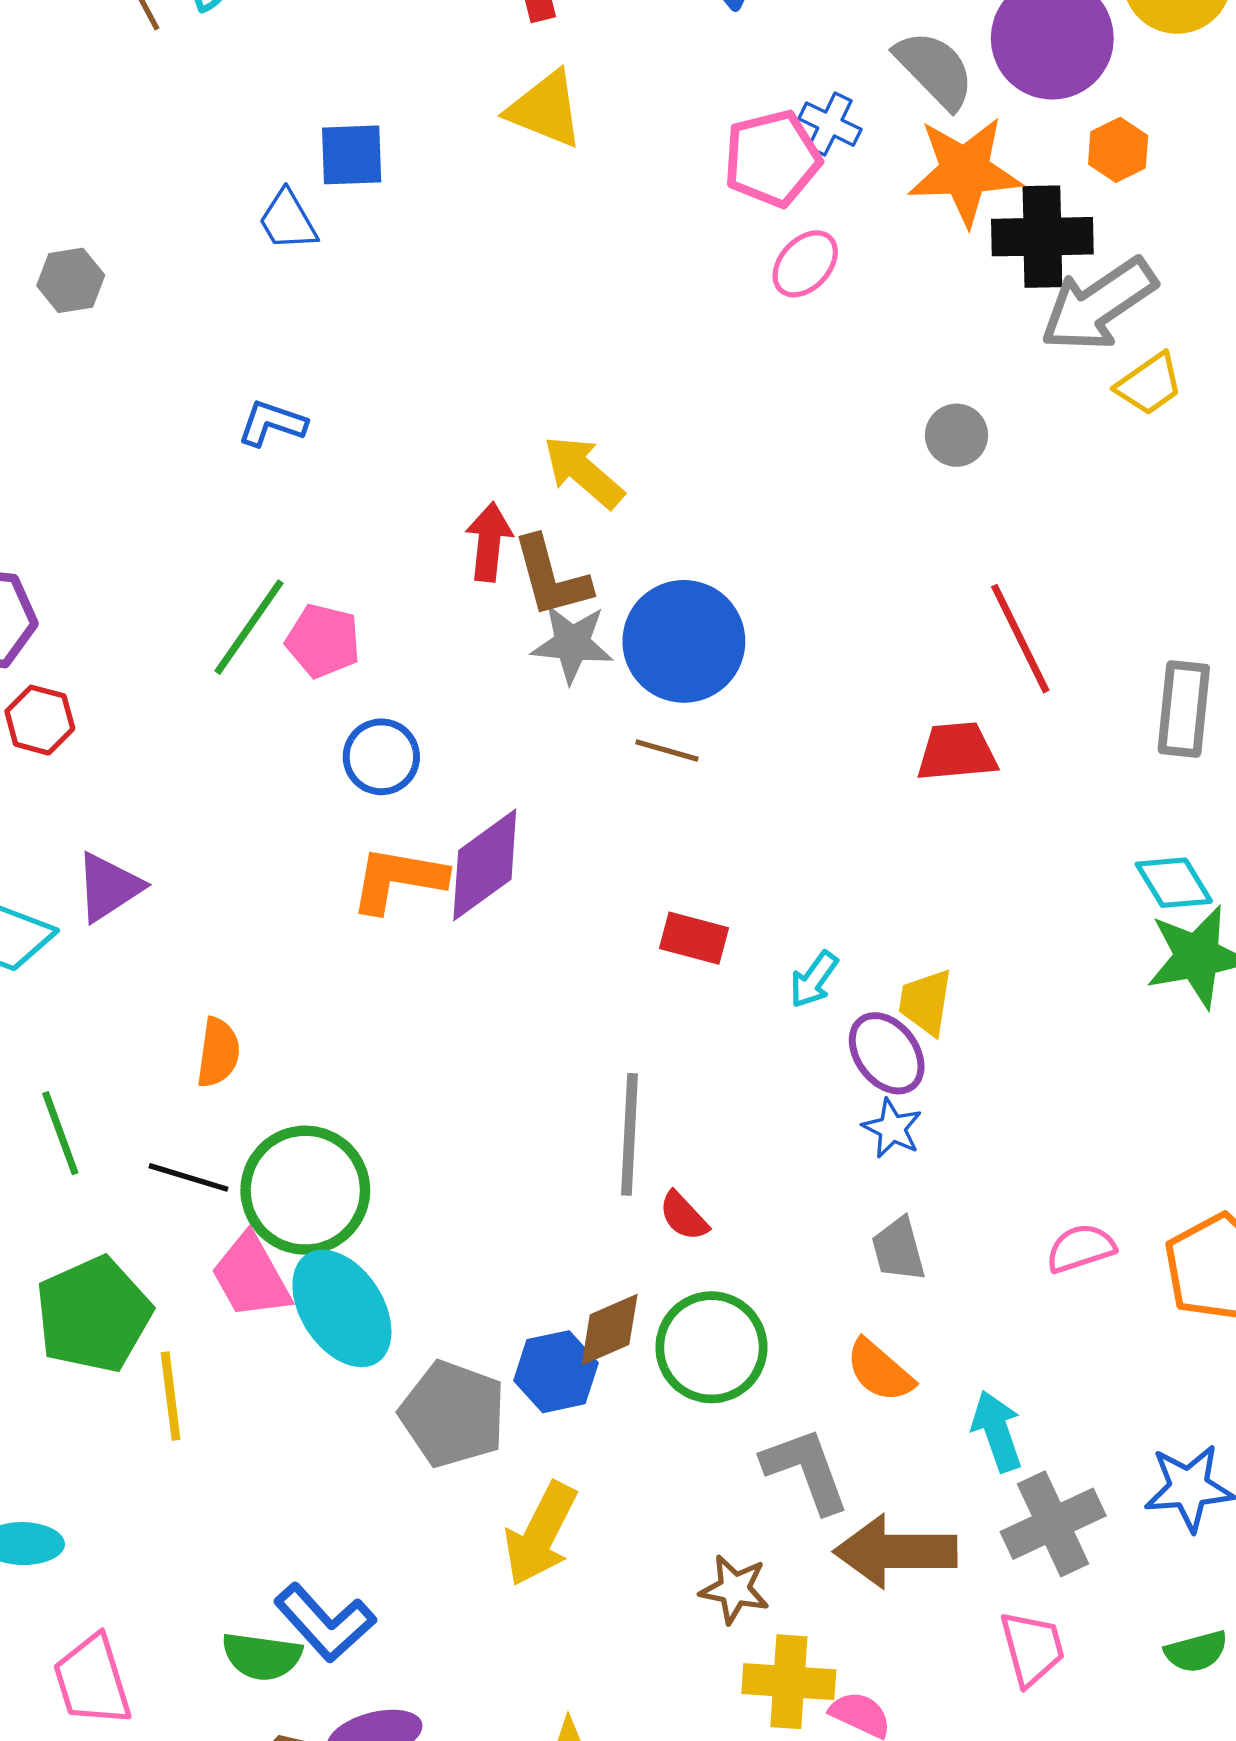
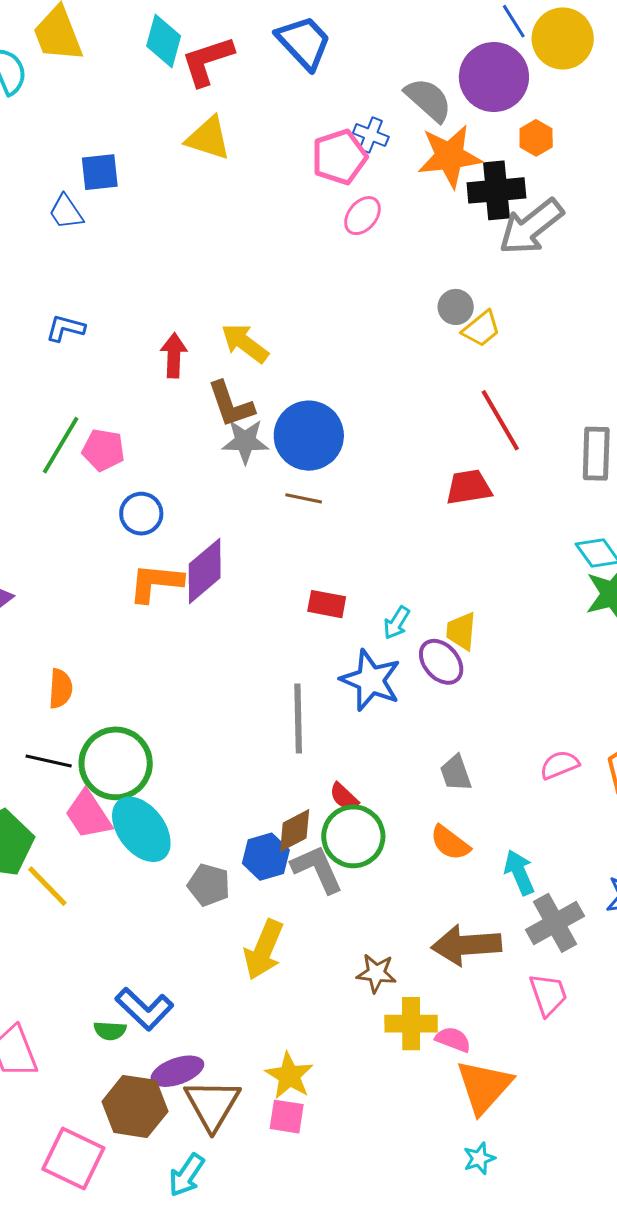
yellow trapezoid: (1149, 384) -> (481, 329), moved
red arrow: (489, 542) -> (174, 355), moved
blue star: (892, 1128) -> (371, 680), moved, size x1.8
red semicircle: (684, 1216) -> (344, 797), moved
yellow line: (171, 1396) -> (47, 886), turned -33
gray pentagon: (453, 1414) -> (209, 885), size x0.7
gray L-shape: (806, 1470) -> (317, 869), moved
green semicircle: (262, 1656) -> (110, 1031), size x0.7

